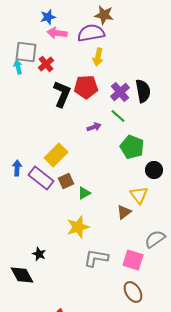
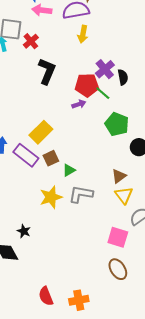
red pentagon: (86, 87) -> (87, 85), moved
black semicircle: (143, 91) -> (123, 77), moved, size x0.7
yellow triangle: (139, 195) -> (124, 195), moved
brown triangle: (124, 212) -> (119, 176), moved
yellow star: (78, 227) -> (51, 197), moved
gray L-shape: (96, 258) -> (81, 194), moved

